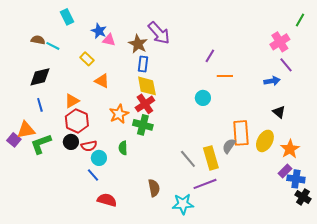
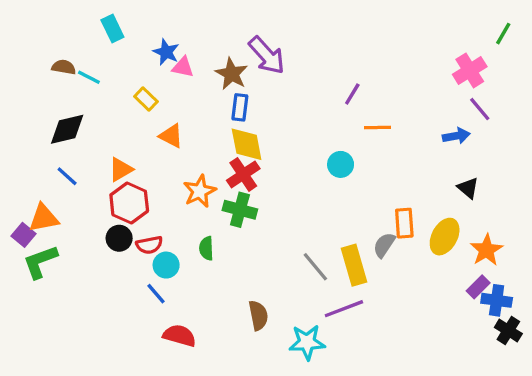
blue line: (40, 105) -> (67, 176), turned -32
orange rectangle: (241, 133) -> (404, 223), size x0.7
green L-shape: (41, 144) -> (40, 262), moved

